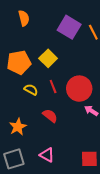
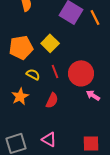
red semicircle: (50, 116) -> (52, 100), turned 77
orange star: (18, 127) -> (20, 96), moved

